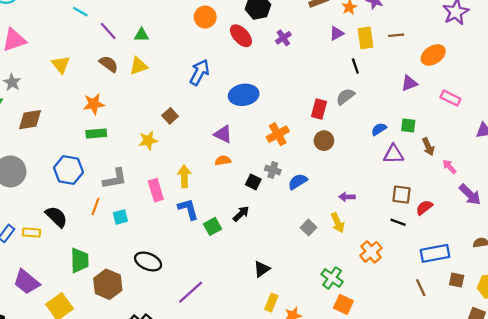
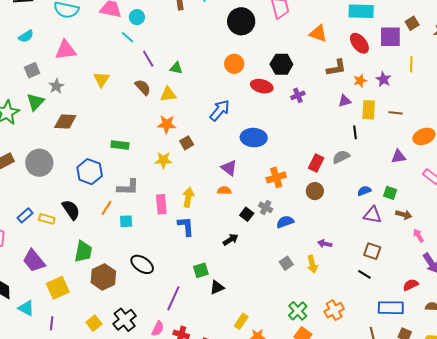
red ellipse: (241, 36) -> (262, 86), turned -45
orange star: (94, 104) -> (167, 124), moved
brown arrow: (428, 147) -> (404, 215), turned -63
red semicircle: (424, 207) -> (411, 285), moved
green square: (212, 226) -> (201, 270), moved
orange cross: (371, 252) -> (334, 310), moved
black triangle: (262, 269) -> (217, 287), moved
purple line: (191, 292) -> (173, 298), turned -35

